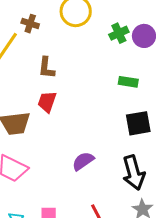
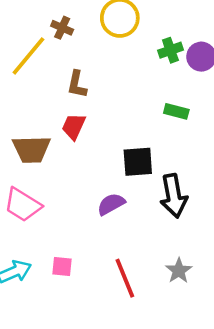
black square: (138, 123) -> (138, 162), moved
black arrow: (134, 173) -> (174, 196), moved

